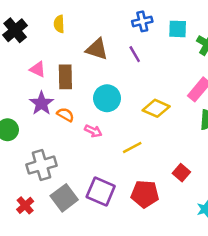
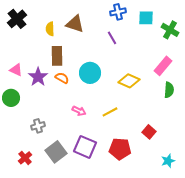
yellow semicircle: (59, 24) -> (50, 29), moved
brown triangle: (97, 49) -> (75, 24), moved
pink triangle: (38, 69) -> (16, 70), moved
orange semicircle: (65, 115) -> (62, 78), moved
pink arrow: (93, 131) -> (79, 111), moved
gray cross: (41, 165) -> (38, 126), size x0.6

